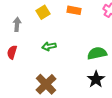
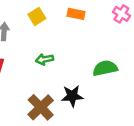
black star: (96, 79) -> (72, 96), moved, turned 30

